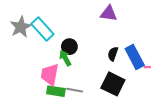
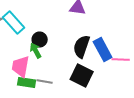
black semicircle: (113, 54) -> (82, 47), size x1.6

